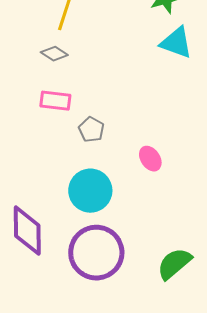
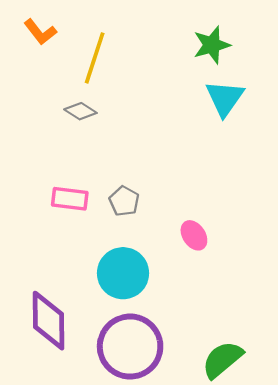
cyan triangle: (176, 43) -> (225, 98), turned 45
pink rectangle: (55, 101) -> (70, 199), moved

